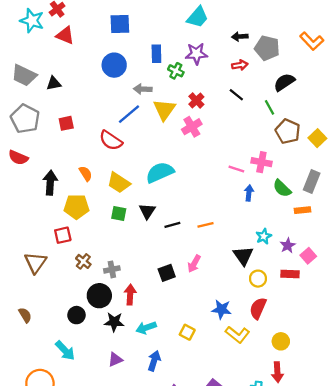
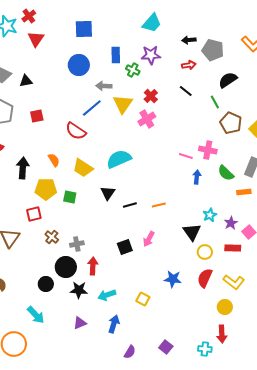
red triangle: (65, 35) -> (36, 39), turned 42
green square: (119, 213) -> (70, 197), moved
yellow L-shape: (237, 335) -> (234, 282), moved

